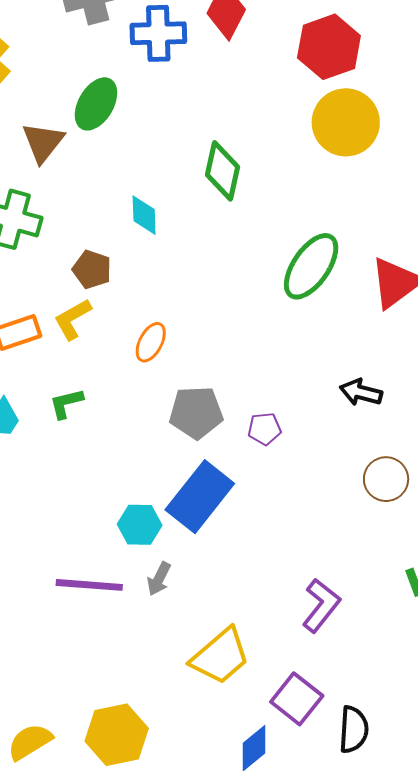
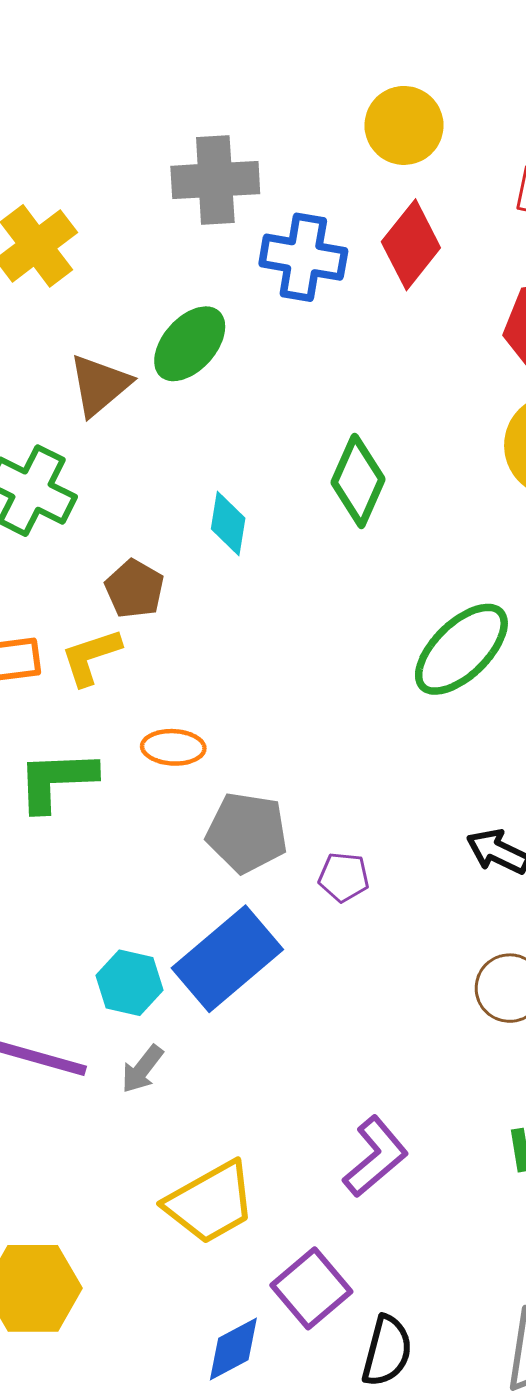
orange ellipse: (151, 342) -> (173, 747), moved, turned 54
green L-shape: (66, 403) -> (56, 780), size x1.5

